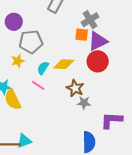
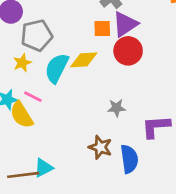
orange square: (82, 35) -> (102, 29), moved
cyan semicircle: (43, 68) -> (57, 68), size x1.6
pink line: (38, 85) -> (33, 97), moved
brown star: (75, 88) -> (100, 147), moved

